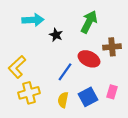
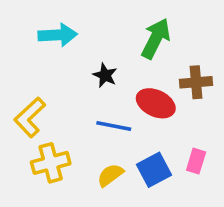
black star: (56, 35) -> (105, 75), moved
blue line: (65, 72) -> (114, 126), turned 66
yellow semicircle: (63, 100) -> (110, 175), turned 42

